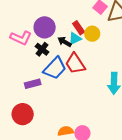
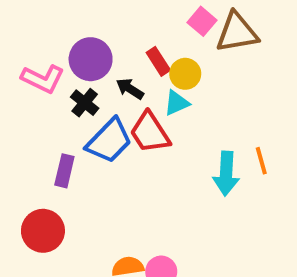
cyan triangle: (75, 38) -> (177, 103), moved
purple rectangle: (33, 84) -> (64, 171), turned -63

